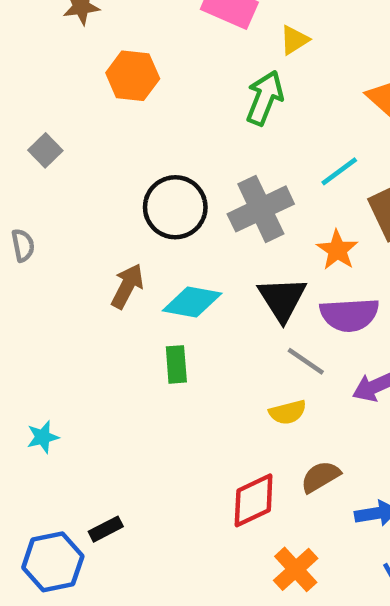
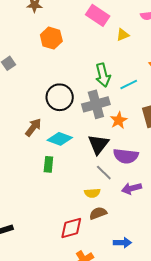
green arrow: (265, 98) -> (103, 75), moved, turned 135
cyan line: (339, 171) -> (129, 84), moved
orange star: (337, 250) -> (119, 120), moved
brown semicircle: (320, 477) -> (98, 213), moved

